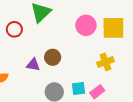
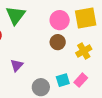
brown circle: (53, 57) -> (58, 42), moved
purple triangle: (33, 65) -> (17, 65), turned -48

